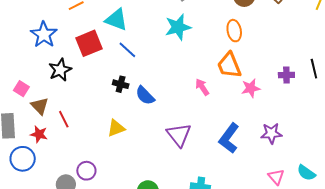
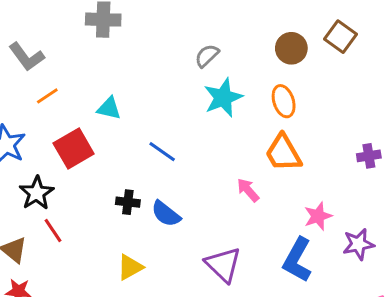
cyan triangle: (116, 20) -> (109, 108), size x0.7
cyan star: (178, 27) -> (223, 98), moved
blue line: (127, 50) -> (162, 152), moved
pink star: (251, 88) -> (318, 216), moved
red line: (64, 119) -> (53, 231), moved

